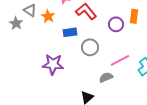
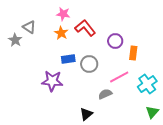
orange star: (48, 16) -> (61, 33), moved
orange rectangle: (134, 16) -> (133, 53), moved
blue rectangle: (70, 32) -> (68, 59), moved

